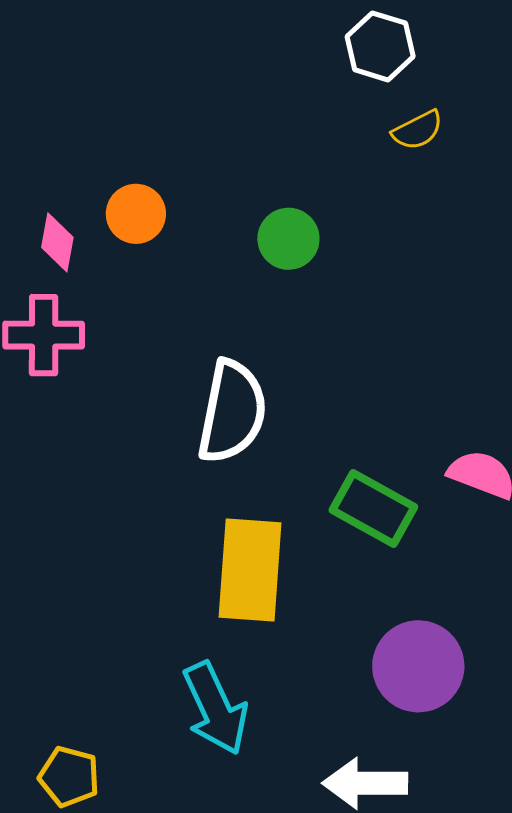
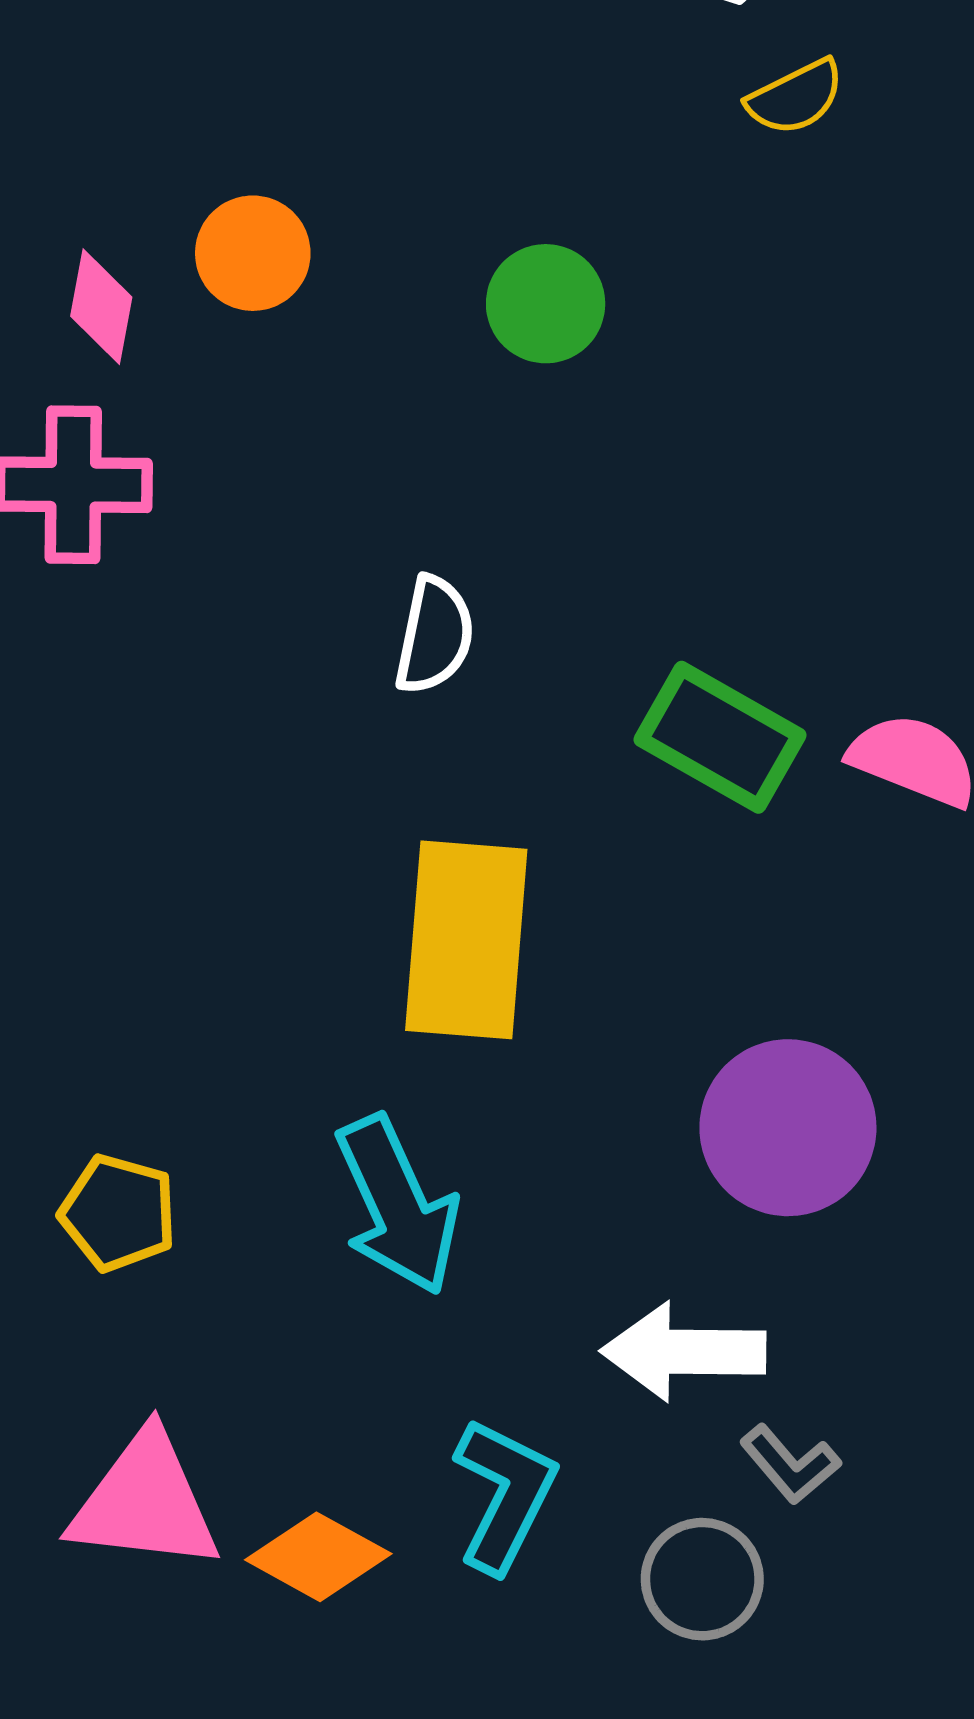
white semicircle: (232, 412) -> (434, 635), size x0.6
green rectangle: (373, 508) -> (720, 737), moved
yellow pentagon: (69, 777) -> (118, 1213), moved

